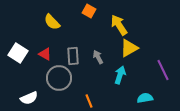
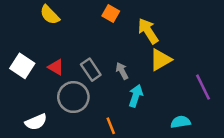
yellow semicircle: (52, 22) -> (50, 15), moved
gray rectangle: (73, 56) -> (91, 70), turned -30
cyan arrow: (120, 75) -> (136, 96), moved

